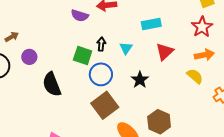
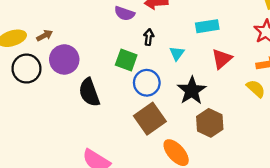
black arrow: (101, 44) -> (149, 37), moved
purple circle: (29, 57) -> (64, 59), size x1.6
black star: (140, 80) -> (192, 91), size x1.4
brown hexagon: (159, 122) -> (210, 123), moved

